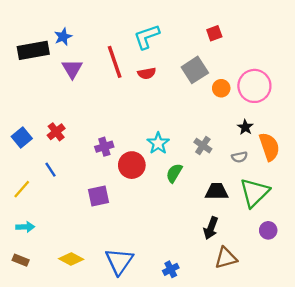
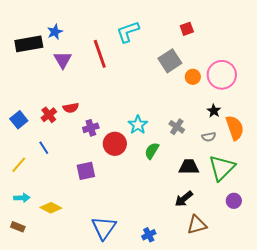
red semicircle: (147, 73) -> (71, 108), moved
black arrow: (211, 228) -> (184, 199), turned 30
yellow diamond: (71, 259) -> (51, 208), moved

